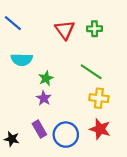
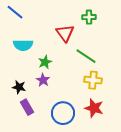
red triangle: (65, 30) -> (65, 33), moved
purple rectangle: (39, 129) -> (27, 107), moved
black star: (12, 139) -> (19, 87), moved

